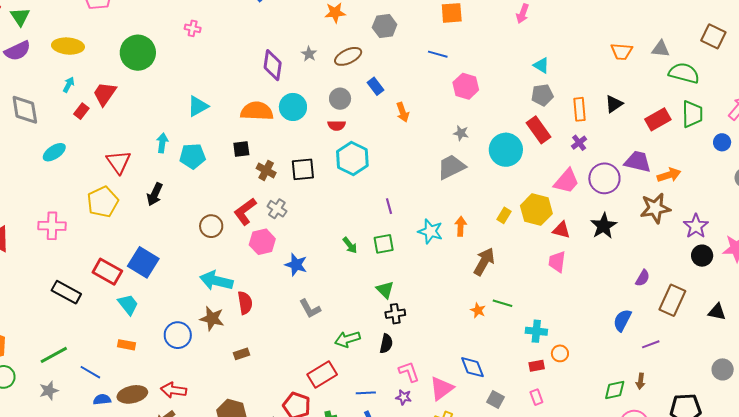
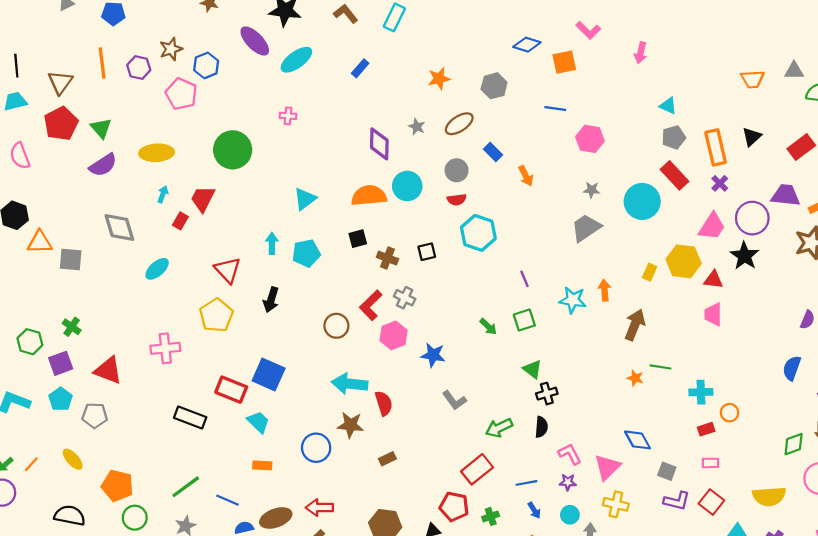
orange rectangle: (580, 109) -> (716, 147), size x1.4
black square: (303, 169) -> (427, 252), size x0.7
black star: (604, 226) -> (745, 256), moved
pink rectangle: (536, 397) -> (711, 463), turned -63

